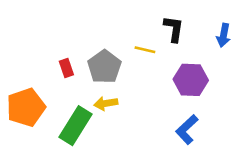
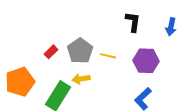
yellow line: (145, 50) -> (108, 56), moved
red rectangle: (66, 68) -> (51, 52), turned 64

